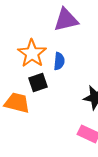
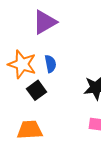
orange trapezoid: (17, 103) -> (30, 130), moved

